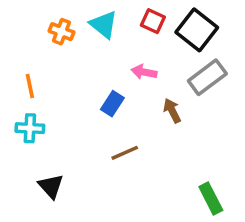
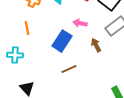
orange line: (30, 86) -> (27, 28), moved
blue rectangle: (112, 104) -> (62, 41), size x1.5

